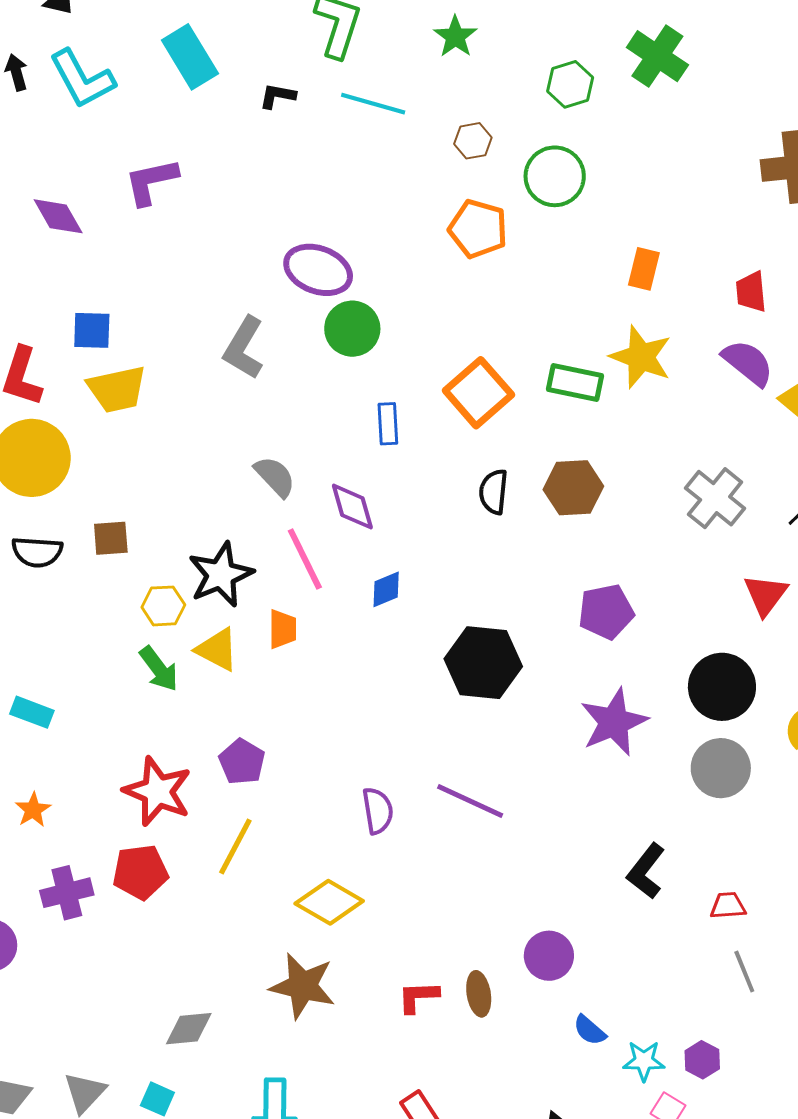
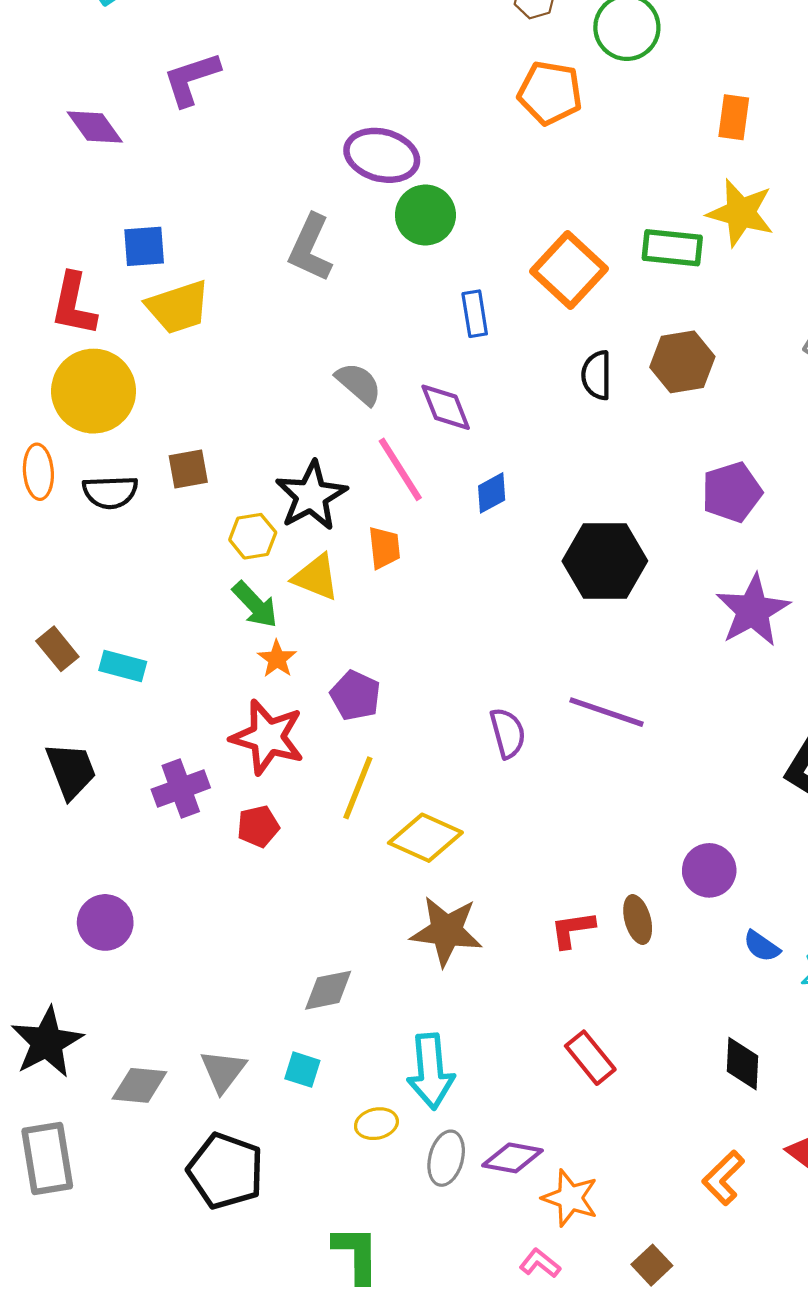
orange star: (33, 810) -> (277, 659), moved
red pentagon: (140, 872) -> (258, 826), size x0.7
purple cross: (67, 893) -> (181, 789), moved
yellow diamond: (329, 902) -> (425, 838), moved

